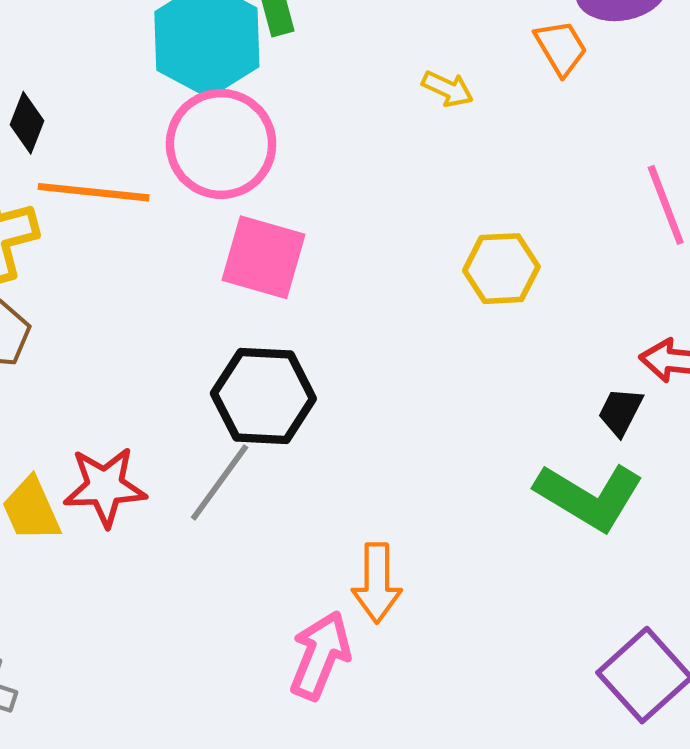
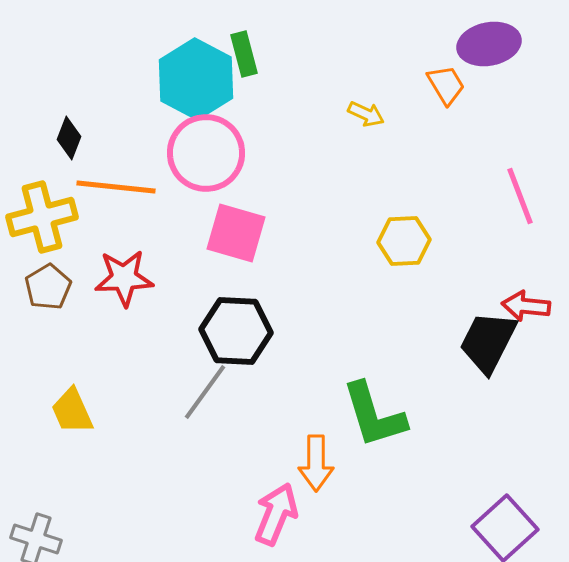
black trapezoid: (620, 412) -> (488, 342), size x1.8
red star: (105, 487) -> (124, 278), moved
green L-shape: (589, 497) -> (374, 415), moved, turned 42

